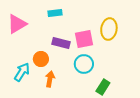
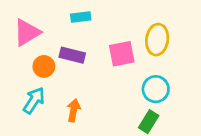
purple rectangle: (61, 43) -> (72, 55), moved
orange circle: (41, 59) -> (44, 66), moved
cyan circle: (84, 64) -> (156, 89), moved

